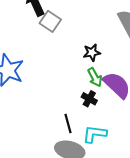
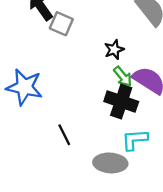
black cross: (89, 99) -> (121, 101), size x1.8
black line: (68, 124) -> (64, 135), moved

